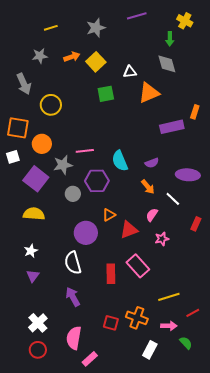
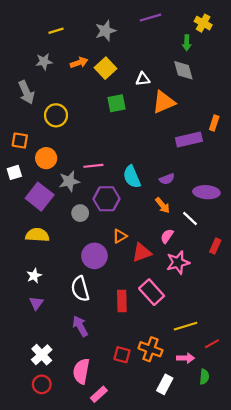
orange square: (18, 128) -> (20, 141), size x0.7
pink star: (162, 239) -> (178, 262), size x1.5
green semicircle: (186, 343) -> (204, 377), turned 48

